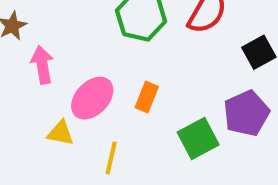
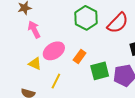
pink arrow: (42, 65) -> (34, 30), turned -30
green square: (198, 139) -> (100, 71), moved

